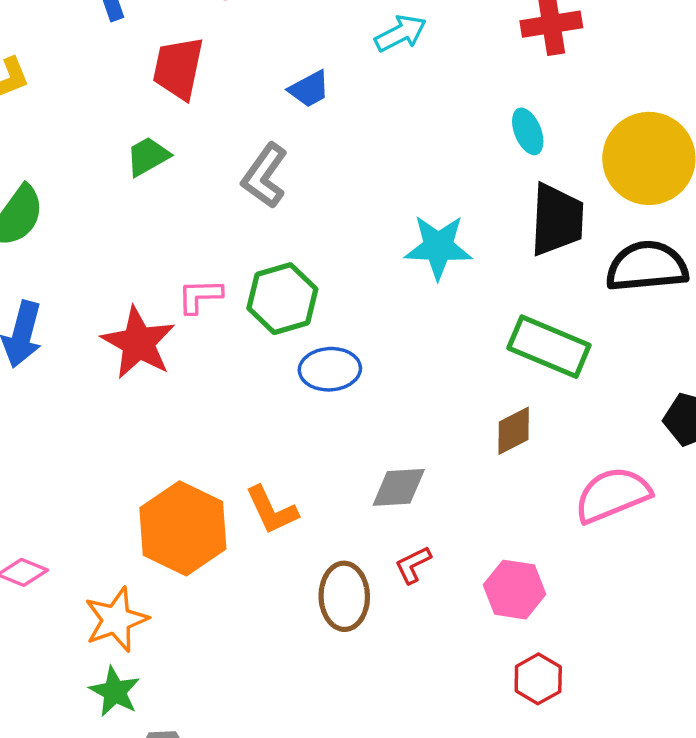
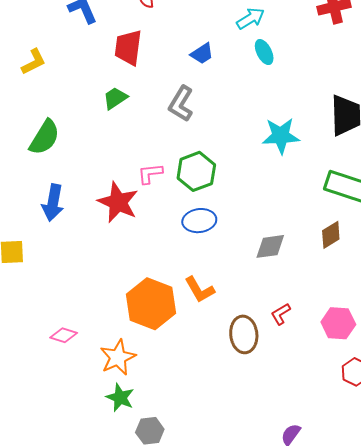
cyan ellipse: (528, 131) -> (264, 52), moved
blue ellipse: (330, 369) -> (199, 221), moved
gray diamond: (399, 487) -> (270, 246), moved

